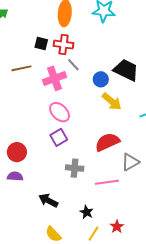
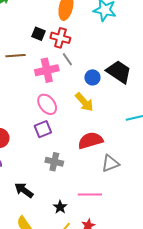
yellow arrow: (112, 101) -> (84, 102), moved
pink line: (107, 182) -> (90, 194), moved

